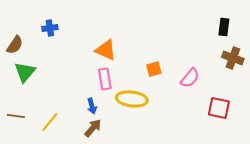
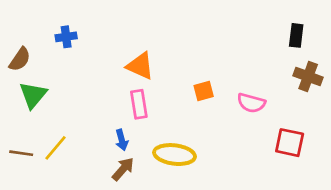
pink semicircle: (190, 78) -> (251, 103), turned 65
yellow ellipse: (132, 99) -> (175, 155), moved
yellow line: (50, 122) -> (56, 148), moved

